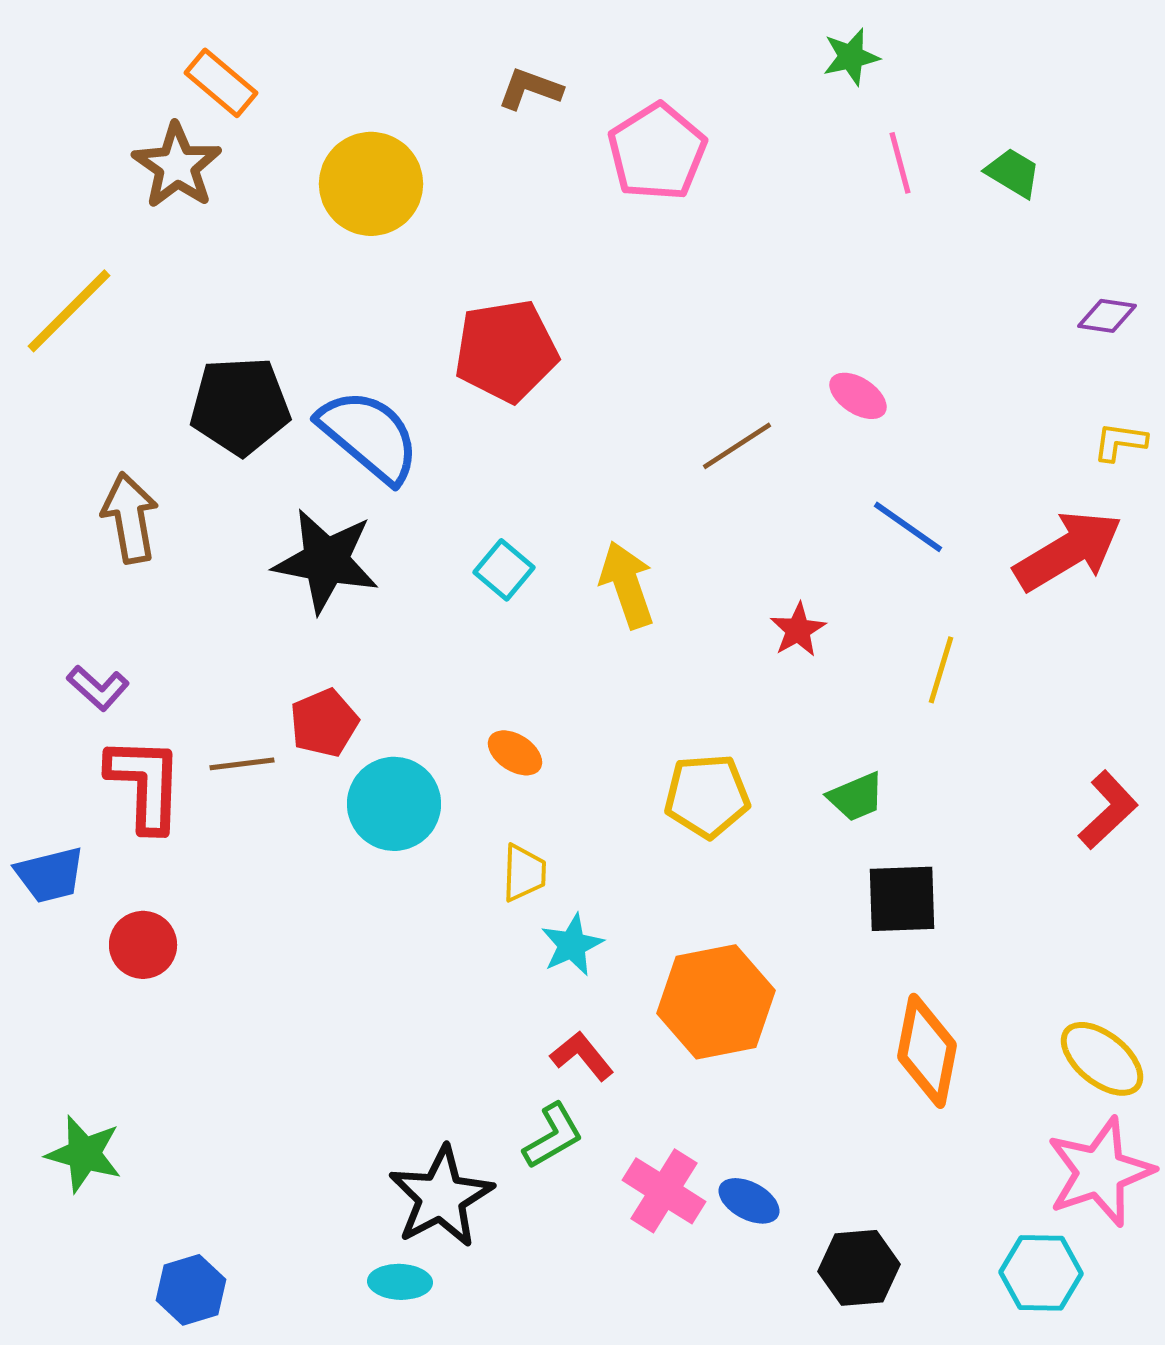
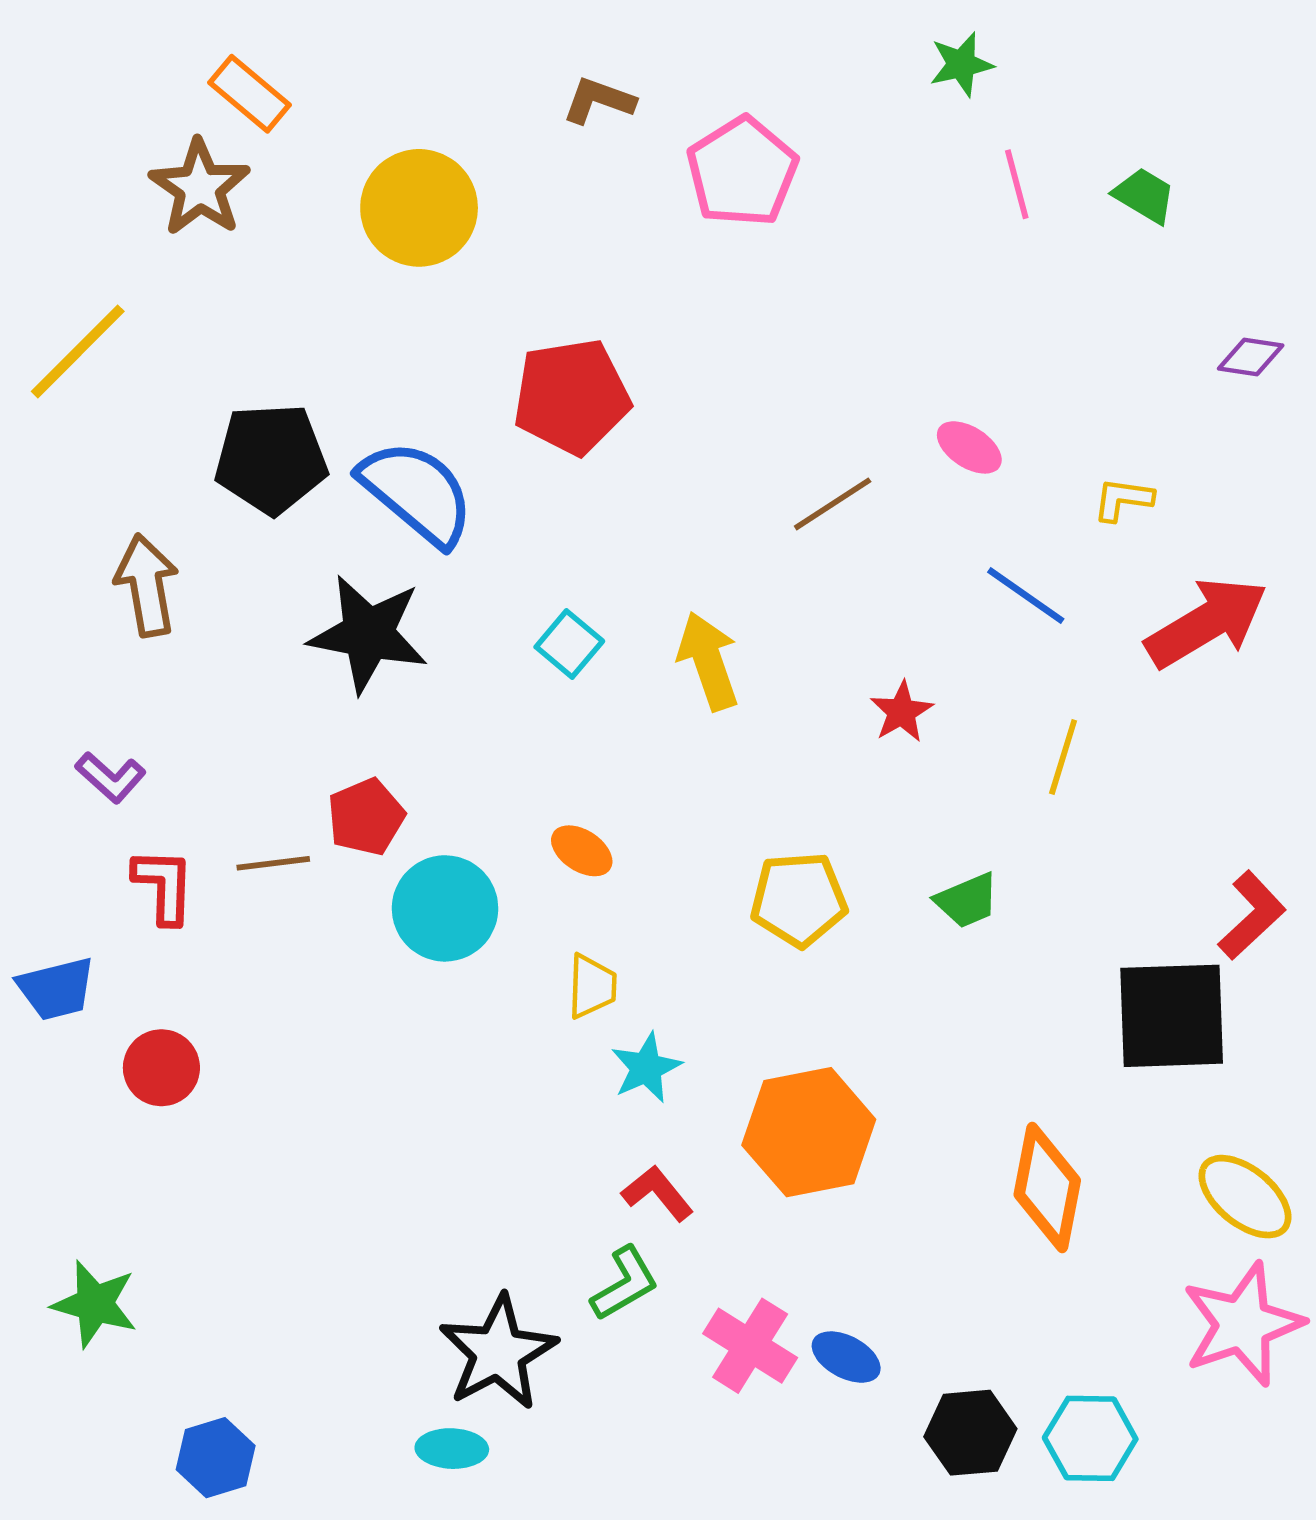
yellow L-shape: (1120, 442) -> (1123, 499), moved
red L-shape: (145, 784) -> (164, 886), size x0.7
black square: (902, 899) -> (1172, 1016), moved, size x1.4
cyan hexagon: (1041, 1273) -> (1090, 1438), moved

